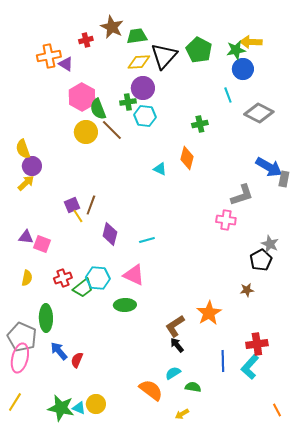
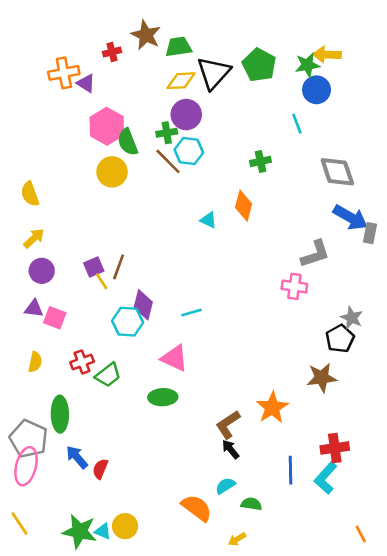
gray diamond: (259, 113) -> (337, 172), moved, turned 44
brown line: (112, 130) -> (168, 161), moved
purple circle: (32, 166) -> (42, 271), moved
cyan hexagon: (98, 278) -> (128, 322), moved
brown star: (247, 290) -> (322, 378), size x1.6
yellow line: (15, 402) -> (20, 524), turned -66

